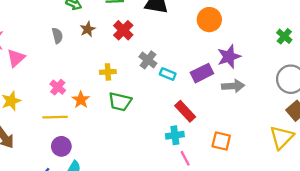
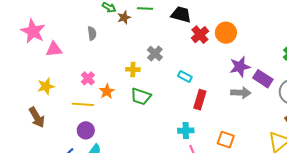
brown star: (88, 29) -> (124, 17), moved
red cross: (123, 30) -> (200, 35), moved
pink triangle: (16, 58) -> (54, 49), turned 30
gray cross: (148, 60) -> (155, 53), moved
purple rectangle: (202, 73) -> (263, 79), moved, turned 54
red rectangle: (185, 111) -> (200, 100), moved, turned 54

